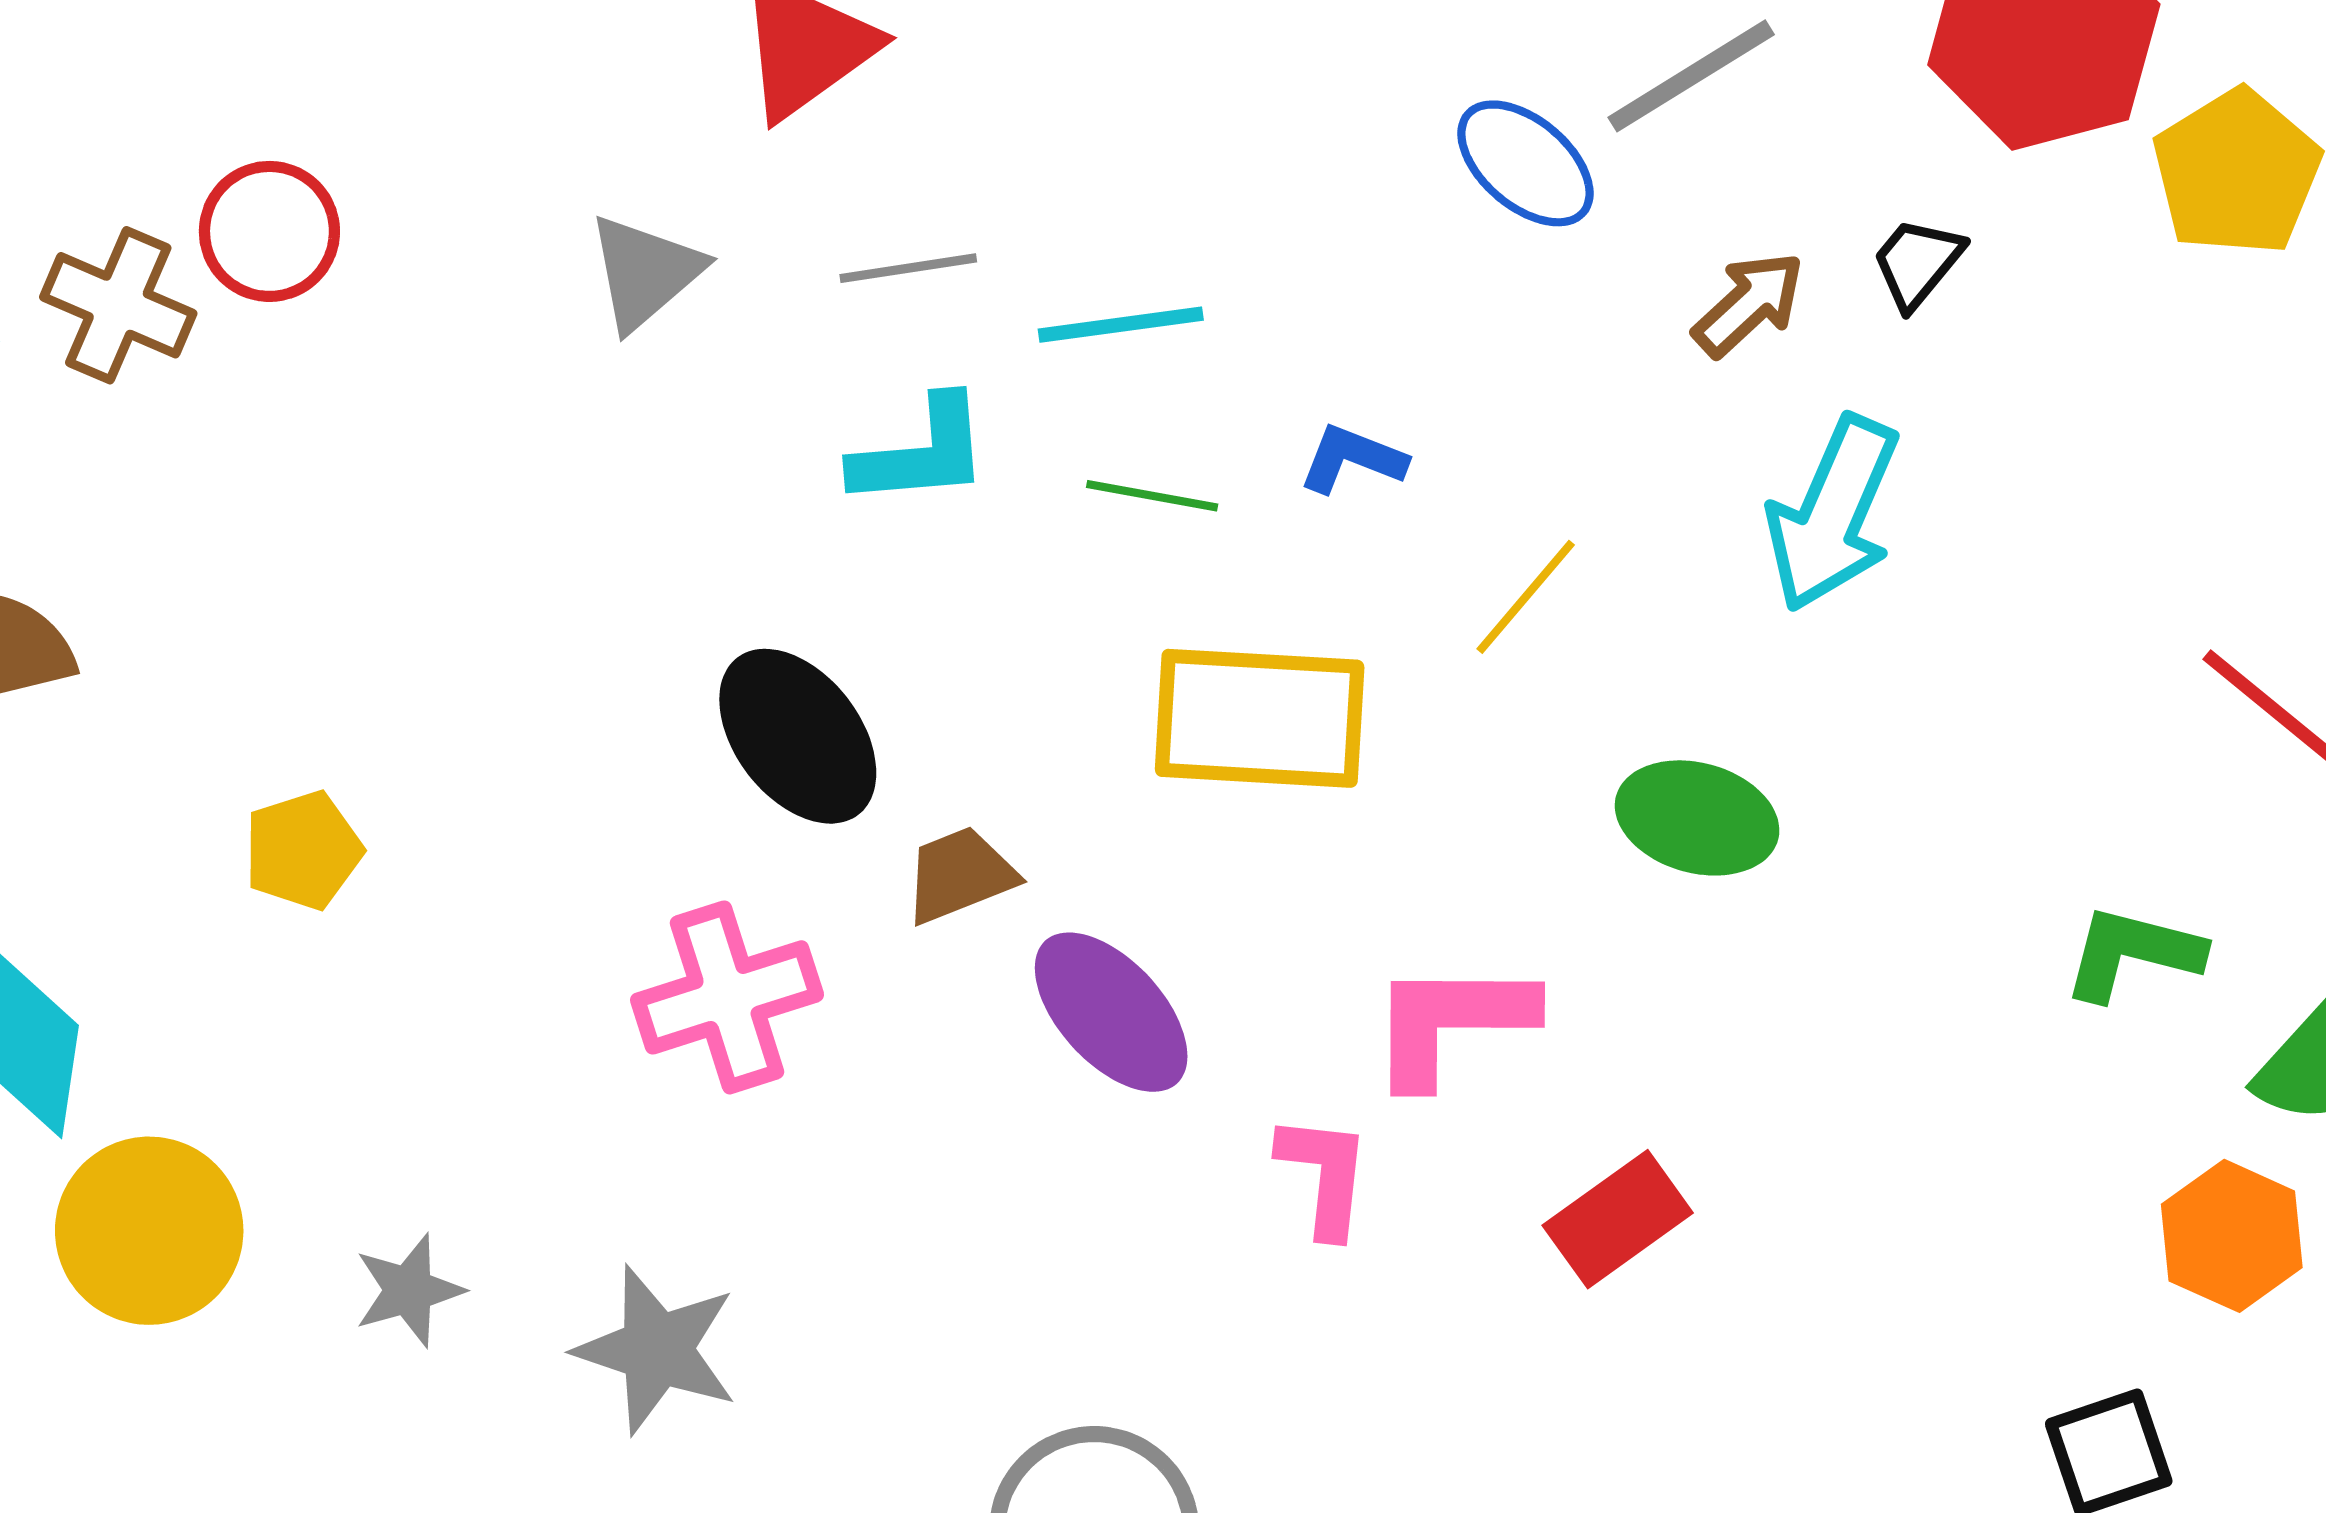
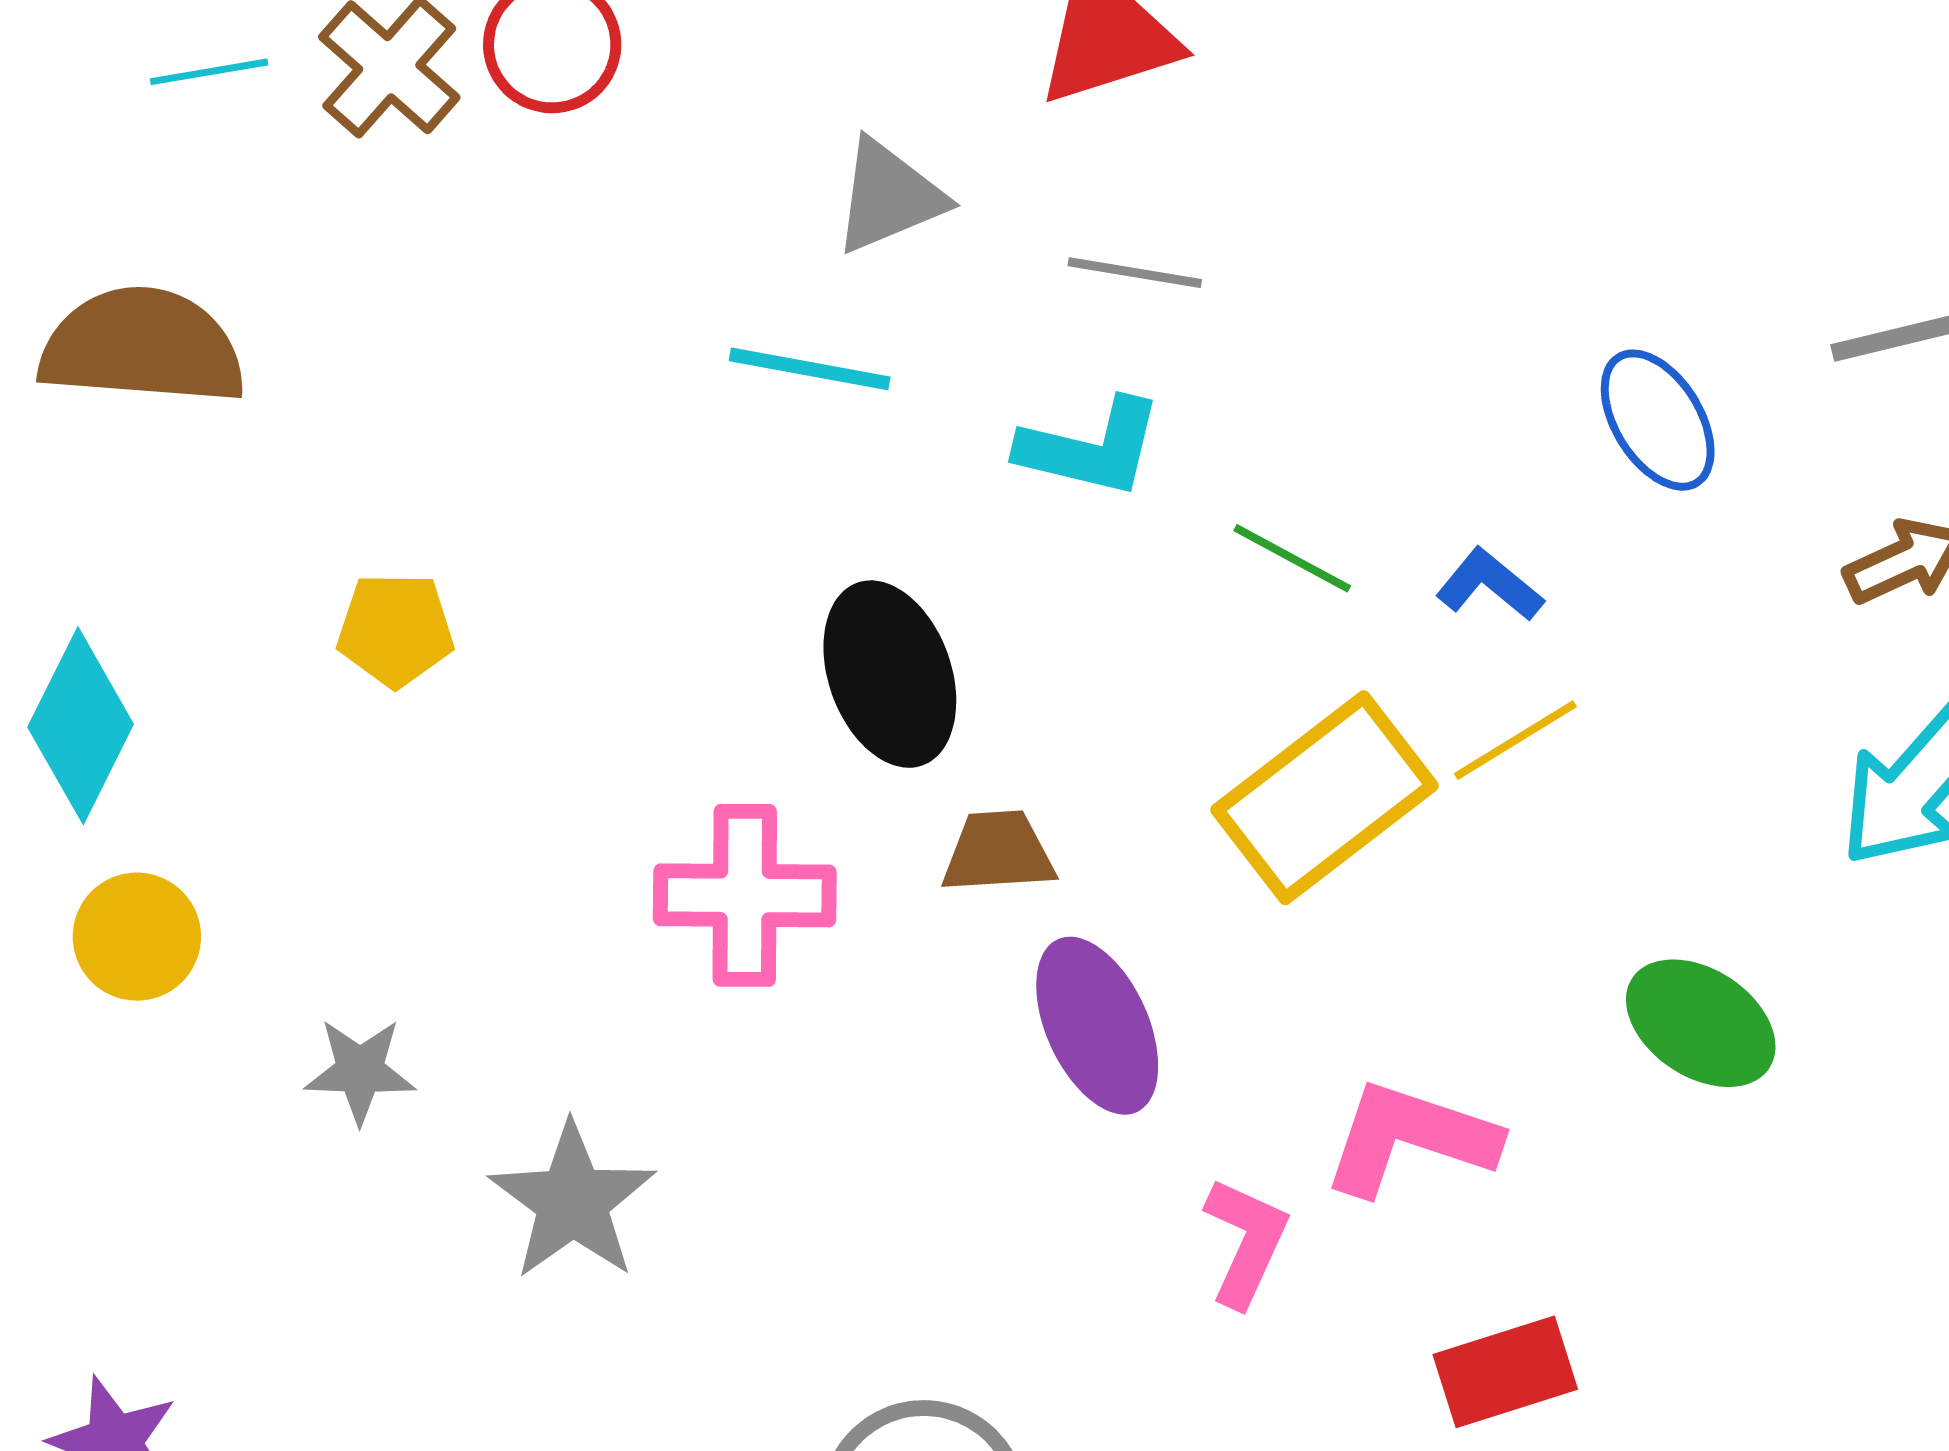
blue ellipse: (1525, 163) -> (1658, 420), moved
cyan line: (1121, 325) -> (810, 369), moved
yellow line: (1526, 597) -> (1515, 740), moved
yellow rectangle: (1260, 718) -> (1324, 798), turned -59
yellow circle: (149, 1231) -> (137, 937), size x0.7

